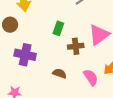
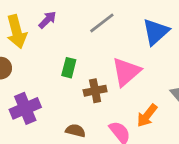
purple cross: (25, 55) -> (25, 108), turned -30

